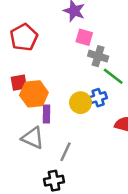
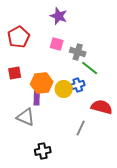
pink square: (84, 37) -> (57, 44), moved
orange hexagon: (34, 94) -> (42, 83), moved
gray line: (65, 152) -> (81, 128), moved

